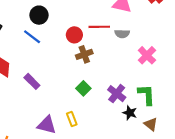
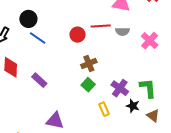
black circle: (39, 15) -> (28, 19), moved
brown cross: (84, 54) -> (89, 63), moved
pink cross: (147, 55) -> (150, 41), moved
yellow rectangle: (72, 119) -> (104, 109), moved

